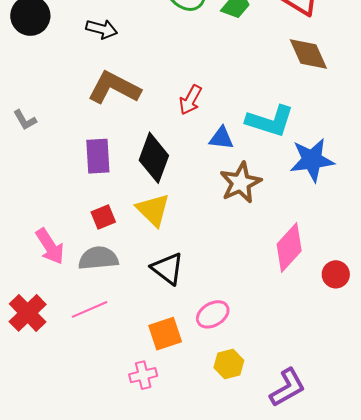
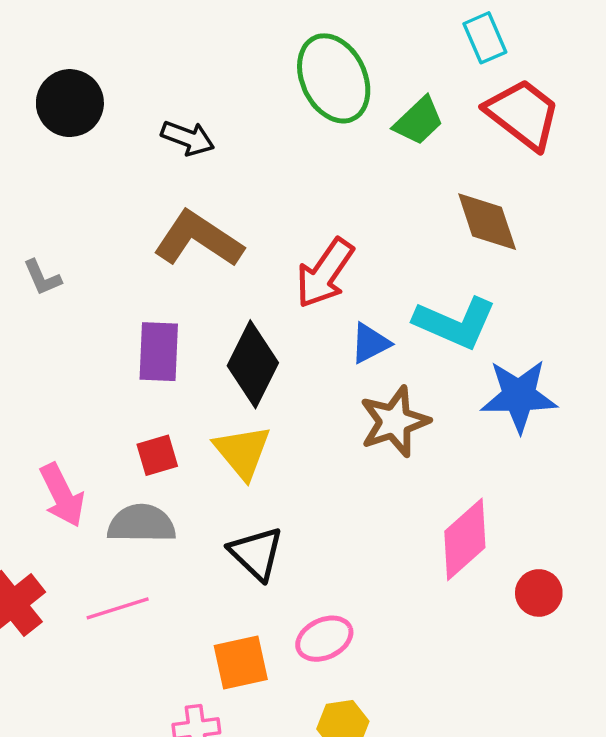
brown diamond: (308, 54) -> (487, 222), moved
red arrow: (190, 100) -> (325, 273), size x1.4
blue triangle: (221, 138) -> (370, 343), turned -40

